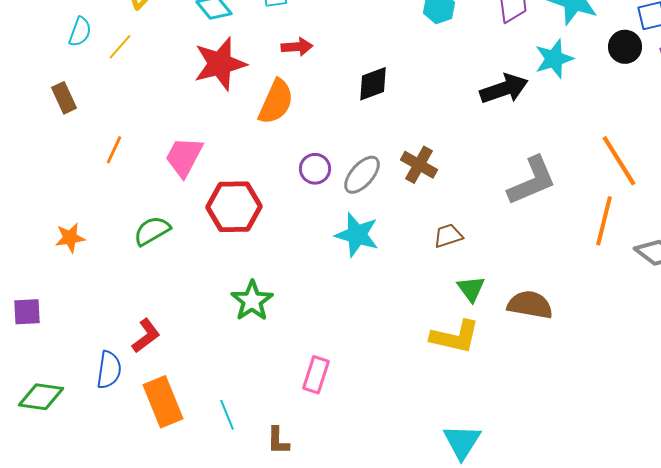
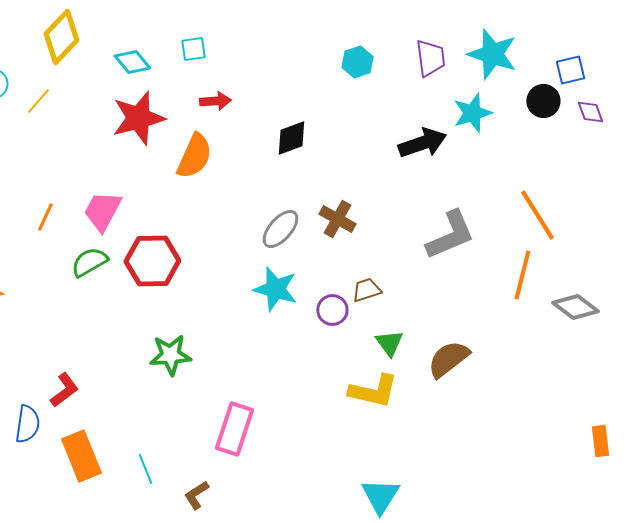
orange line: (114, 150) -> (45, 217), moved
purple circle: (315, 169) -> (332, 310), moved
green semicircle: (152, 231) -> (89, 262), moved
green star: (252, 301) -> (170, 355), turned 30
brown semicircle: (530, 305) -> (448, 359), turned -48
pink rectangle: (316, 375) -> (234, 429), size x1.4
brown L-shape: (278, 441) -> (196, 495), turned 56

